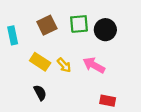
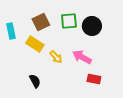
yellow rectangle: (40, 62) -> (35, 44), moved
red rectangle: (108, 101) -> (94, 79), moved

